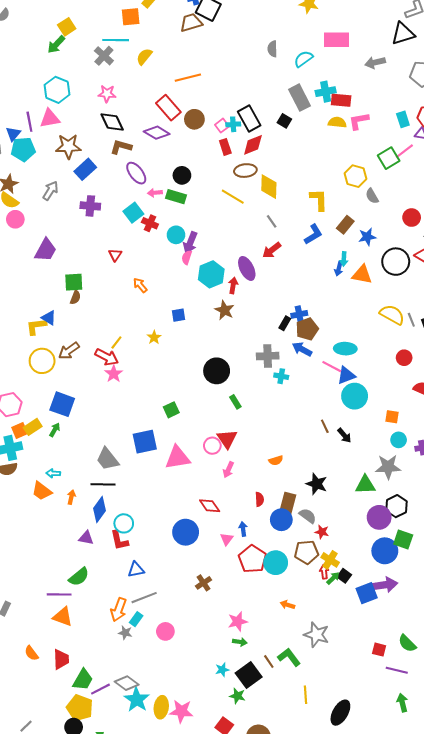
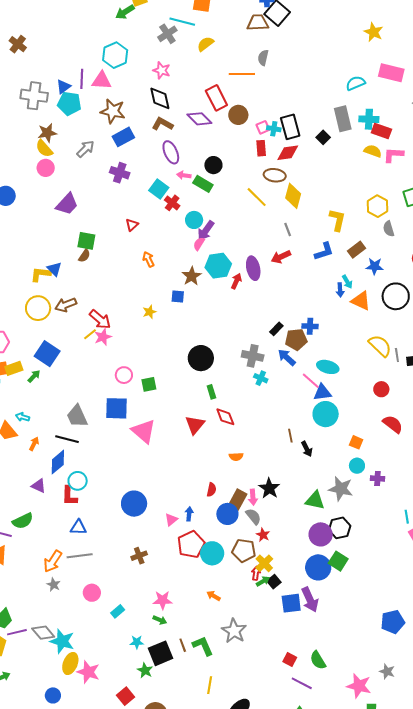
gray semicircle: (272, 49) -> (263, 58), moved
cyan square: (133, 213) -> (159, 189), turned -30
cyan arrow: (344, 259) -> (347, 282), turned -48
blue arrow: (339, 269) -> (340, 290), turned -32
brown star: (224, 310) -> (192, 276), moved
blue cross: (299, 314) -> (310, 326), moved
yellow line: (116, 342) -> (90, 334), moved
pink circle: (212, 446) -> (124, 375), moved
pink triangle: (177, 458) -> (144, 431), turned 36
pink arrow: (228, 470) -> (253, 497), moved, turned -42
red diamond: (210, 506) -> (225, 417), moved
purple arrow: (384, 585) -> (310, 600), turned 60
cyan rectangle: (136, 619) -> (118, 611), moved
cyan star: (137, 700) -> (62, 641), moved, turned -30

